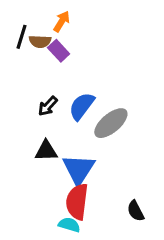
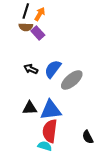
black line: (22, 37) -> (26, 11), moved
black arrow: (48, 106) -> (31, 69), turned 72
black triangle: (46, 151) -> (30, 108), moved
blue triangle: (79, 169) -> (51, 110), turned 50

